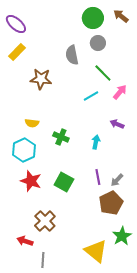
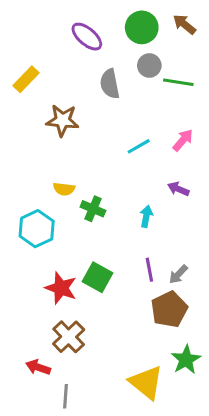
purple ellipse: (16, 24) -> (87, 37), moved
green line: (103, 73) -> (178, 82), moved, turned -36
yellow semicircle: (32, 123) -> (64, 189), moved
red star: (31, 181) -> (61, 288), moved

